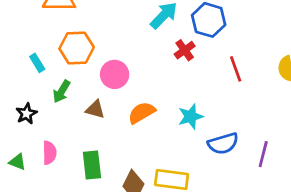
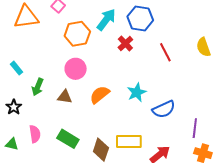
orange hexagon: (77, 48) -> (77, 34), moved
purple line: (263, 154) -> (195, 128), moved
green rectangle: (92, 165) -> (68, 139), turned -45

